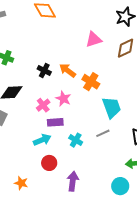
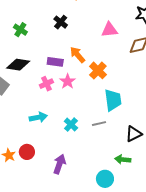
black cross: (44, 70) -> (61, 22), moved
purple rectangle: (55, 122) -> (55, 62), moved
red circle: (49, 163) -> (27, 152), moved

